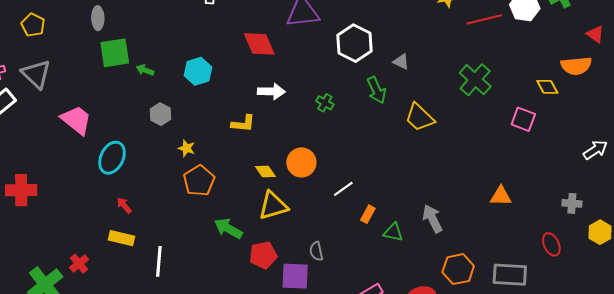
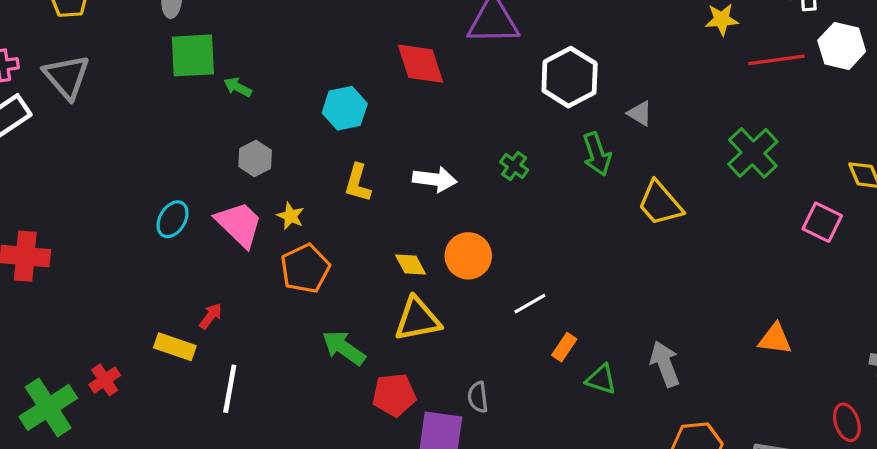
cyan hexagon: (198, 71) -> (345, 108), moved
white arrow: (271, 91) -> (435, 179), moved
pink trapezoid: (76, 120) -> (239, 224), moved
yellow L-shape: (243, 124) -> (358, 183), moved, turned 95
cyan ellipse: (112, 158) -> (173, 219), size x0.7
red arrow: (124, 205) -> (211, 316), moved, turned 72

